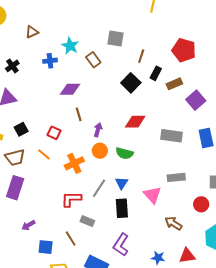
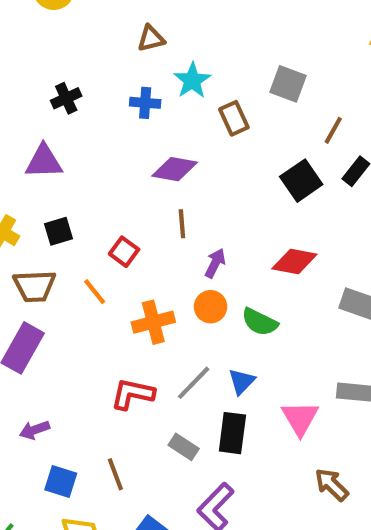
brown triangle: (32, 32) -> (151, 38), moved
gray rectangle: (87, 221) -> (184, 447), moved

